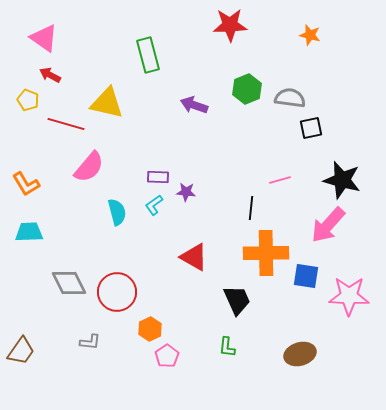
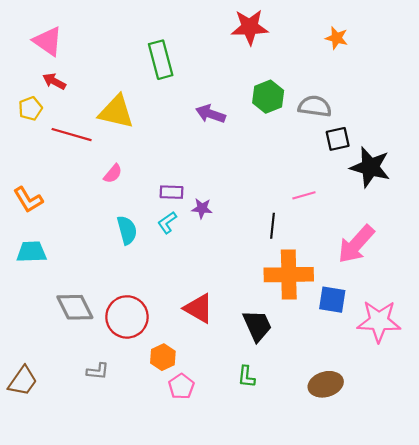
yellow pentagon: (28, 100) -> (30, 109), turned 30
pink semicircle: (89, 167) -> (113, 174), moved, size x0.6
black star: (342, 180) -> (370, 167), moved
red triangle: (194, 257) -> (199, 308), moved

